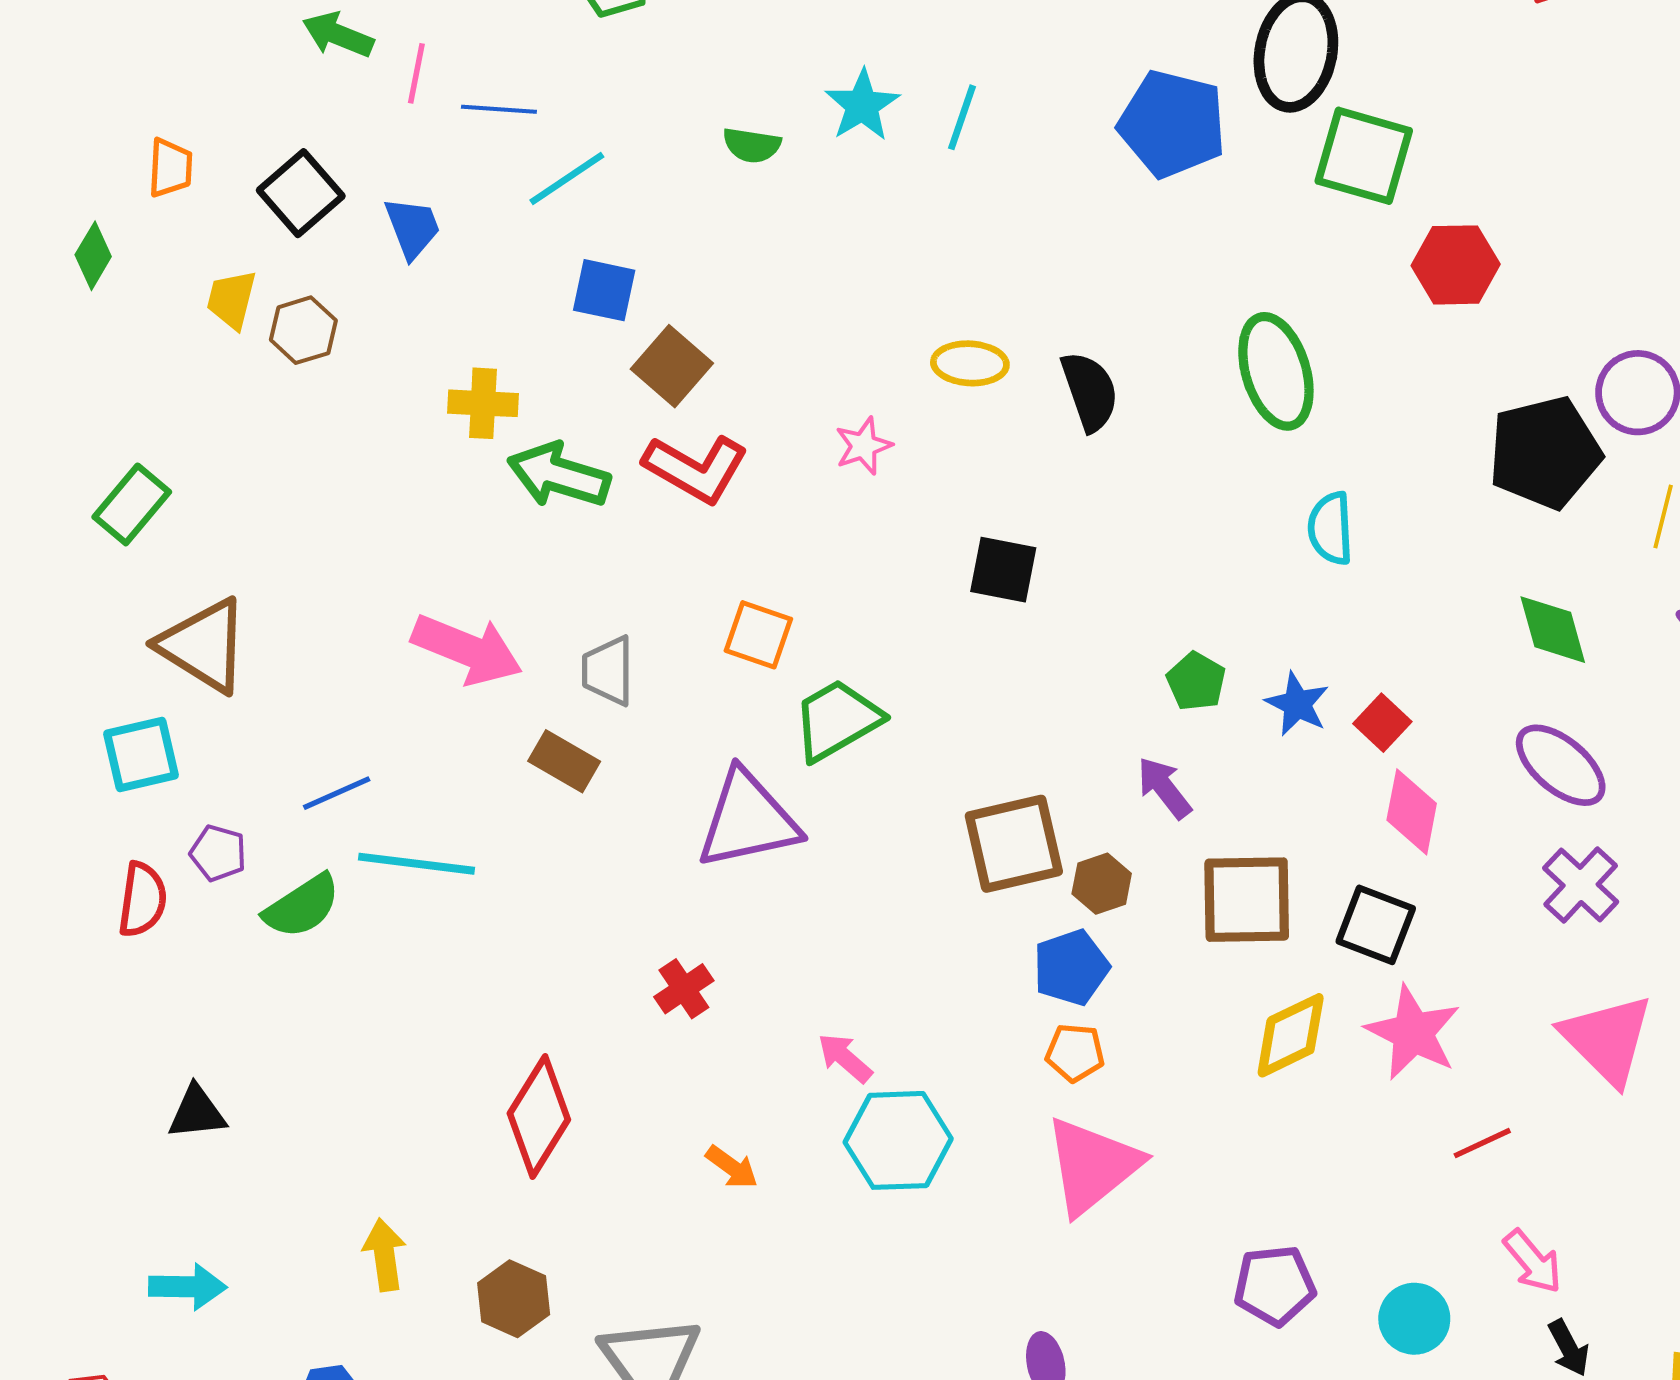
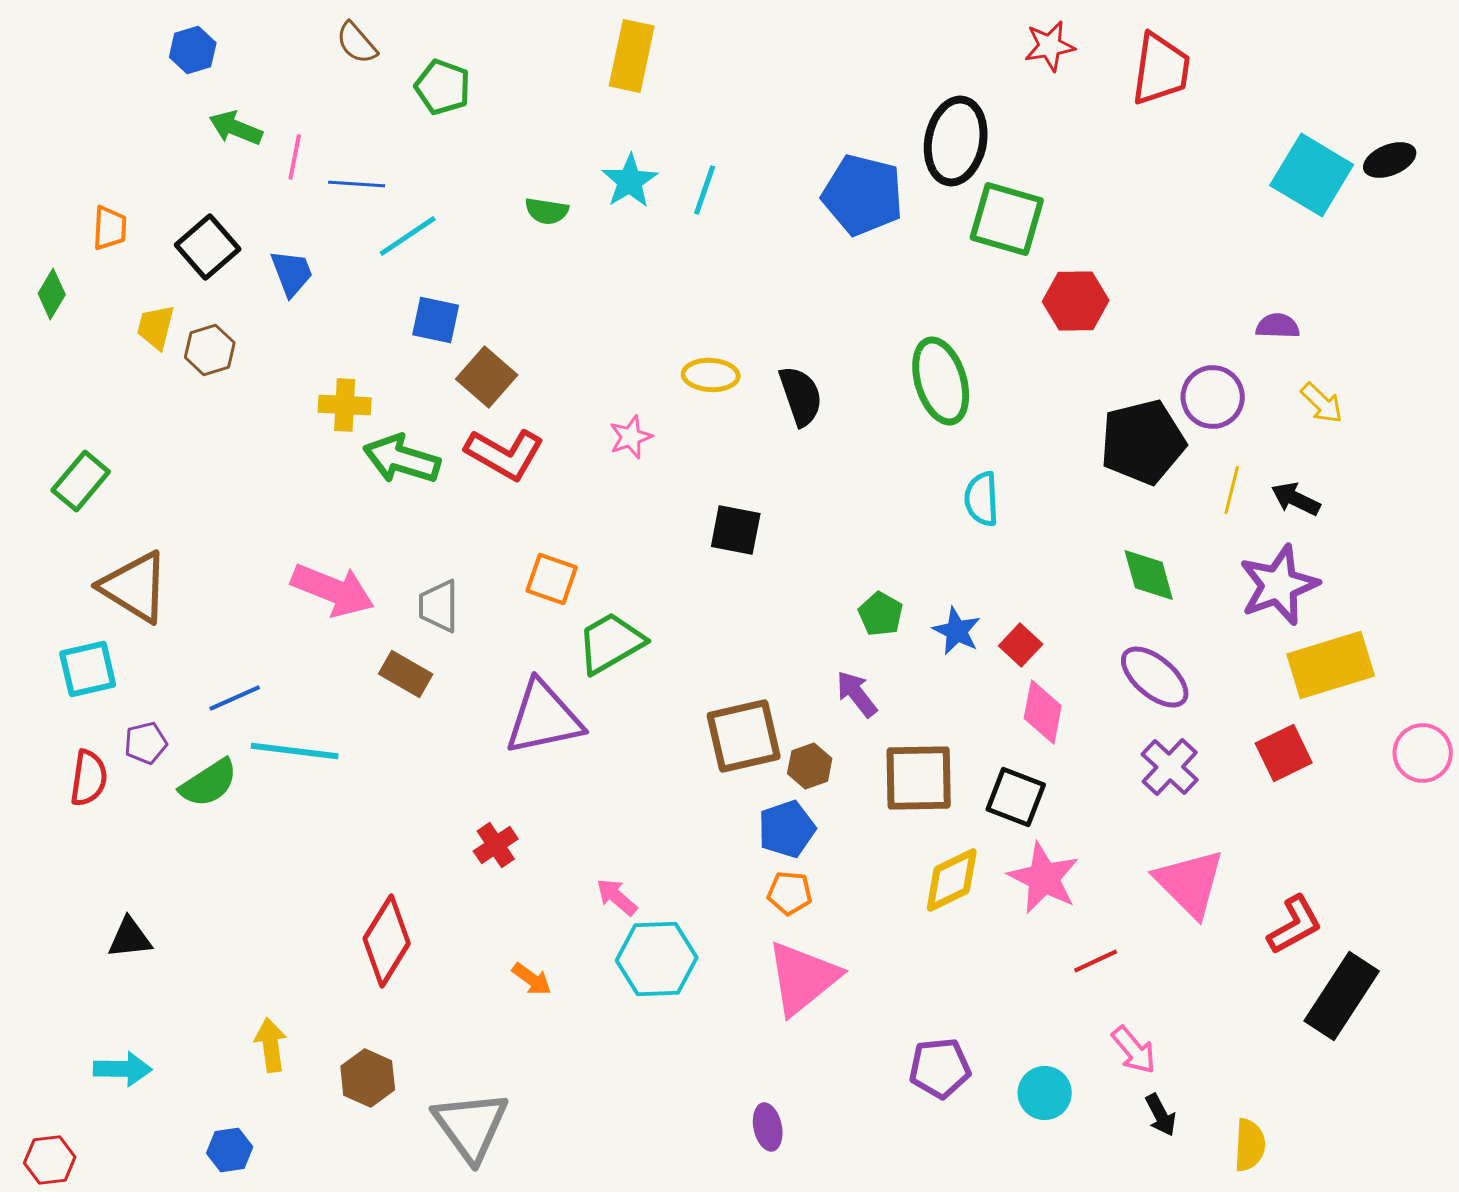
purple pentagon: (218, 853) -> (146, 743), turned -30

